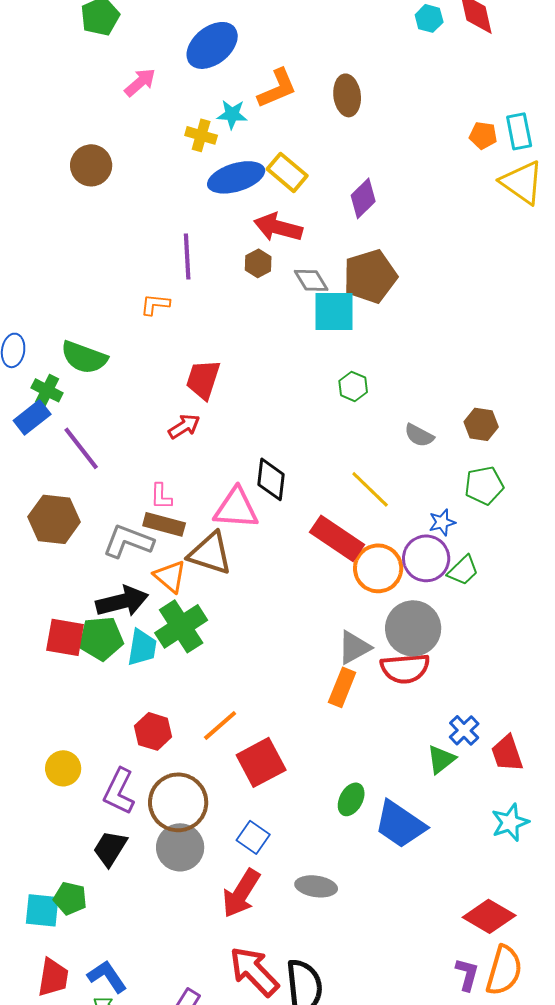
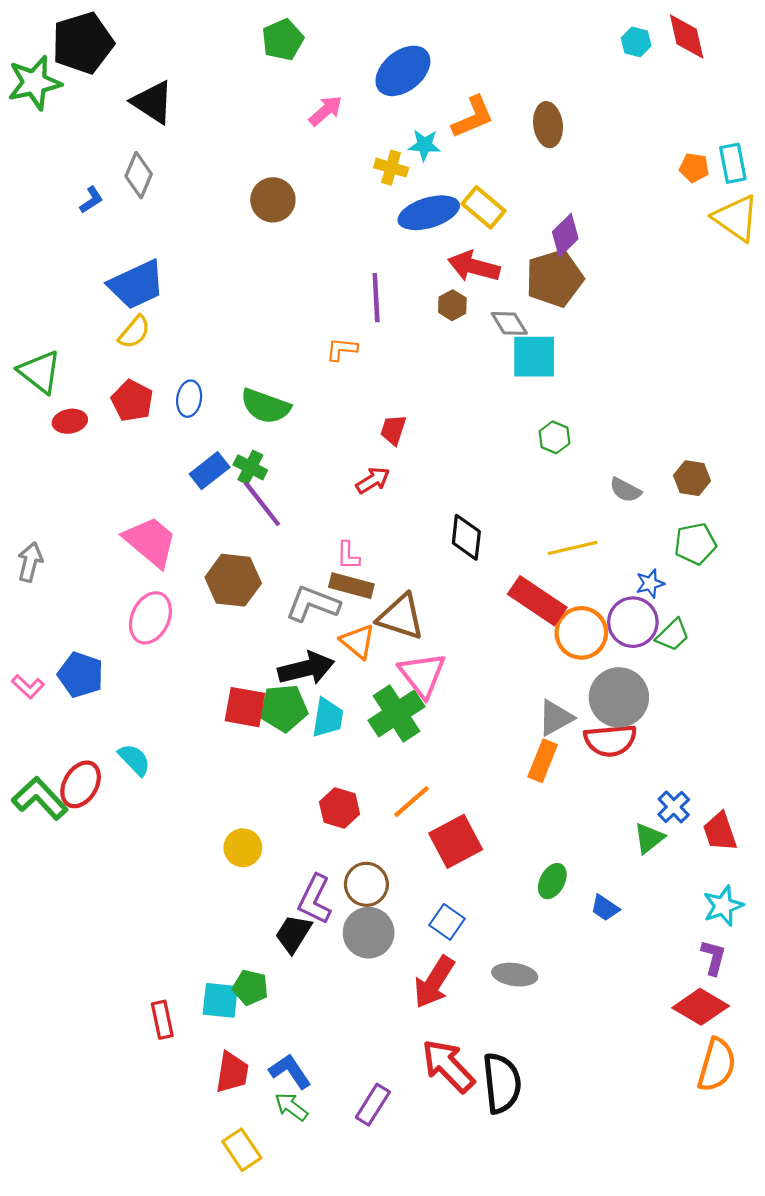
brown pentagon: (370, 276) -> (554, 278), moved
red trapezoid: (203, 379) -> (393, 430), size x0.7
green cross: (47, 390) -> (250, 467), moved
yellow line: (370, 489) -> (573, 548), turned -57
pink triangle: (236, 508) -> (422, 675), moved, turned 48
green cross: (181, 626) -> (396, 713), moved
purple L-shape: (119, 791) -> (315, 899), moved
brown circle: (178, 802) -> (366, 884), size x0.7
blue trapezoid: (400, 824) -> (605, 908), size x0.5
purple L-shape: (467, 974) -> (713, 957), moved

